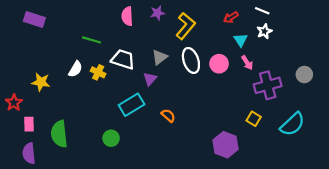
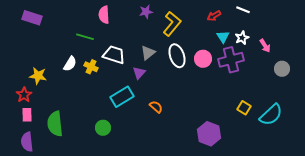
pink semicircle: (127, 16) -> (104, 15), moved
white star: (264, 31) -> (242, 38), moved
pink arrow: (247, 63) -> (265, 46), moved
purple cross: (268, 85) -> (231, 60), moved
red star: (14, 103) -> (24, 95), moved
yellow square: (254, 119) -> (244, 108), moved

